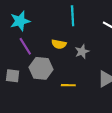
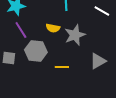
gray star: (82, 52) -> (75, 35), size x1.5

